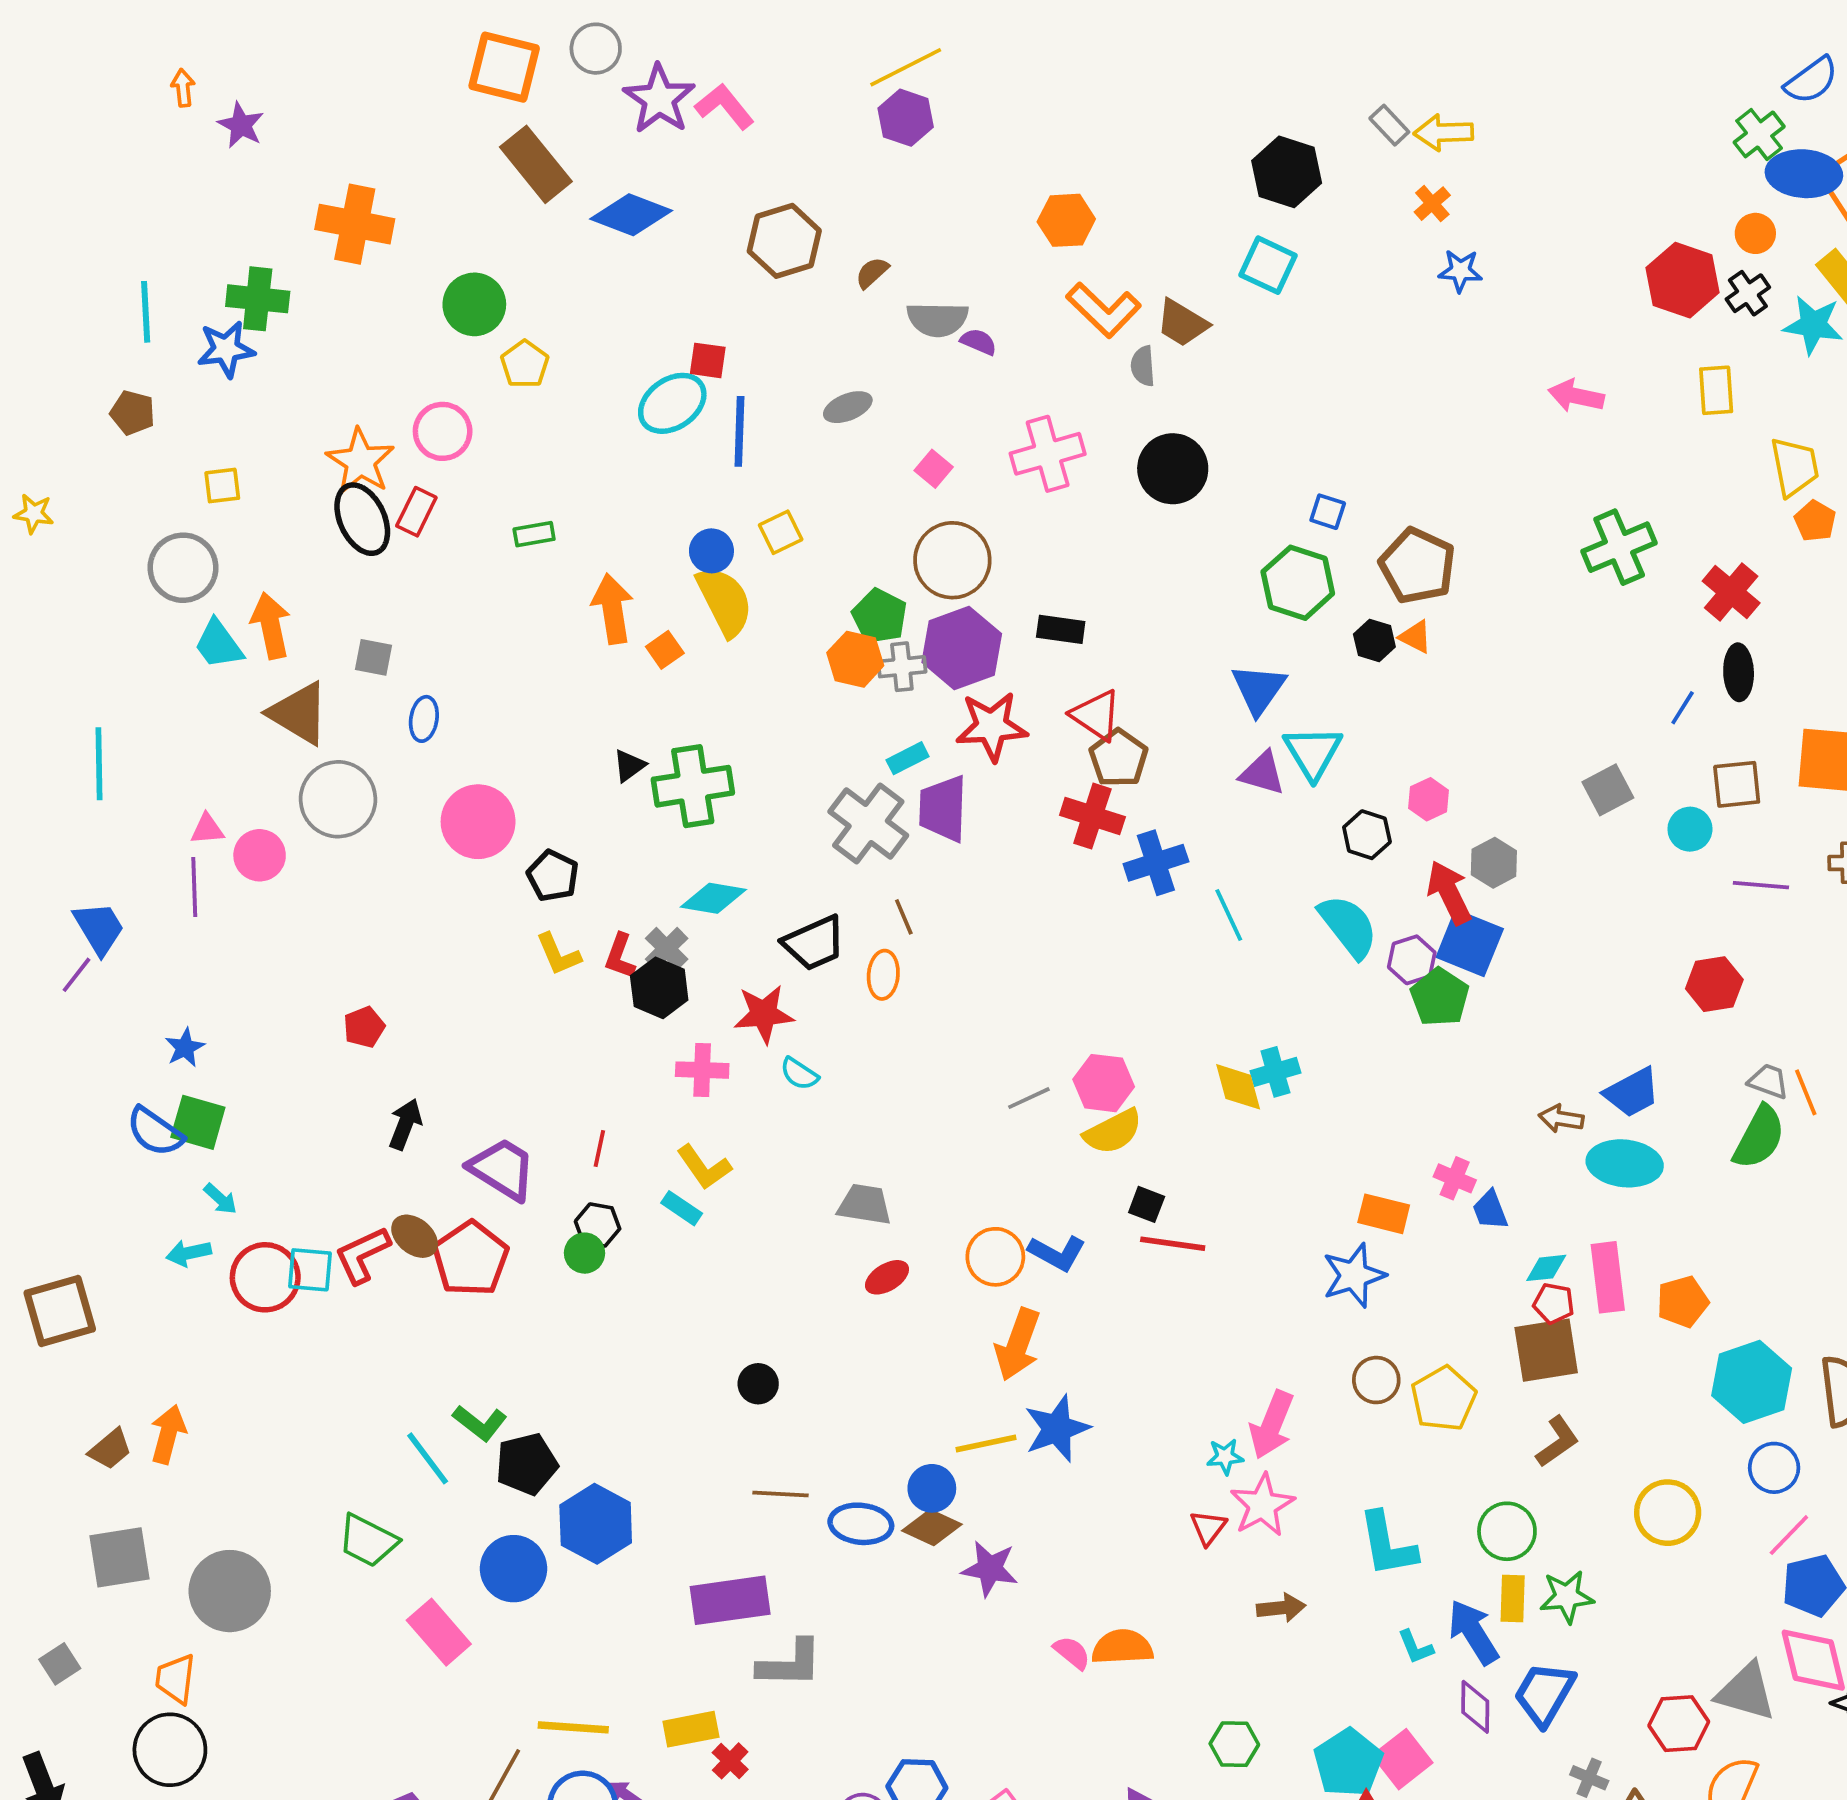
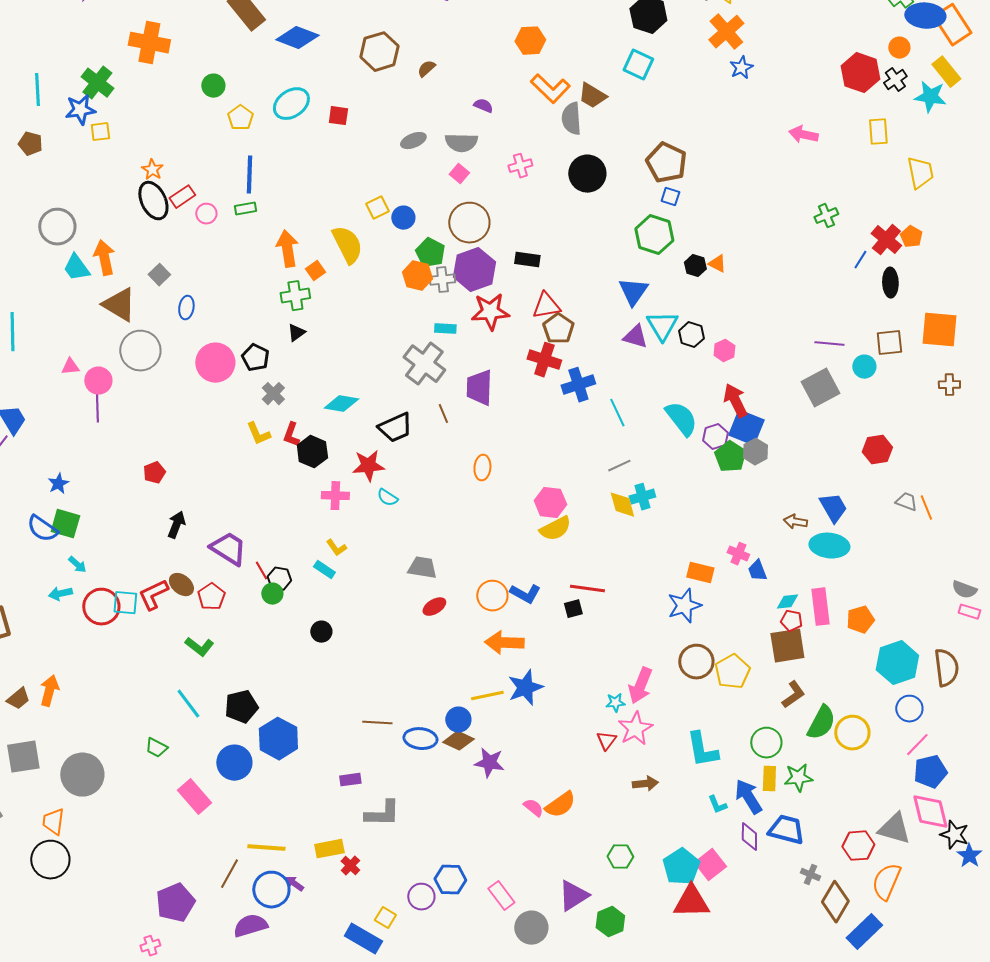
orange cross: (1432, 204) -> (726, 32), size x1.8
blue star: (1460, 271) -> (741, 68), turned -30
green cross: (258, 299) -> (97, 83), turned 32
green circle: (474, 304) -> (213, 86), size x0.7
gray semicircle: (937, 319) -> (461, 143), moved
gray semicircle: (1143, 366) -> (571, 119), size x1.5
cyan ellipse: (672, 403) -> (291, 104), moved
pink circle: (443, 431) -> (206, 214), moved, size x0.7
blue line: (739, 431) -> (249, 175), moved
pink cross: (1048, 454) -> (520, 166), size x0.6
orange star: (360, 461) -> (152, 170), size x0.6
yellow square: (222, 486) -> (100, 132), moved
red rectangle: (416, 512) -> (182, 197), turned 30
orange pentagon: (1815, 521) -> (911, 237), moved
green cross: (1619, 547) -> (826, 216), size x0.6
blue circle: (711, 551) -> (403, 218), moved
brown pentagon: (1417, 566) -> (666, 163), moved
gray square: (373, 657) -> (159, 275), turned 35
blue line: (1683, 708) -> (860, 260), moved
red triangle: (1096, 715) -> (546, 306), turned -44
cyan rectangle: (908, 758) -> (445, 329), turned 30
green cross: (693, 786) -> (295, 296), moved, size x0.7
gray square: (1608, 790) -> (820, 388), moved, size x1.4
purple trapezoid: (943, 809) -> (479, 388), moved
black hexagon: (1367, 835) -> (691, 335), moved
gray hexagon: (1494, 863) -> (755, 452), moved
black pentagon: (553, 876) -> (255, 358), moved
purple line: (1761, 885) -> (829, 344), moved
purple line: (194, 887) -> (97, 407), moved
gray cross: (667, 949) -> (273, 394), moved
orange ellipse: (883, 975) -> (482, 468), moved
blue trapezoid: (1632, 1092) -> (833, 508), turned -92
gray line: (1029, 1098) -> (619, 466), moved
green semicircle: (1759, 1137) -> (821, 723), moved
red line: (599, 1148) -> (261, 571), moved, turned -42
yellow L-shape: (704, 1167) -> (336, 548), size x0.7
black square: (1147, 1204) -> (573, 609), moved, turned -36
red pentagon: (471, 1259) -> (211, 597), size x0.7
orange arrow: (1018, 1345) -> (504, 643), turned 72
brown circle: (1376, 1380) -> (696, 662), size x1.4
black circle: (758, 1384) -> (321, 632), moved
green L-shape: (480, 1423) -> (199, 647), moved
green trapezoid: (368, 1541) -> (156, 748), size x0.7
purple rectangle: (730, 1600) -> (350, 780), size x0.5
orange semicircle: (1122, 1647) -> (560, 805), turned 148
blue trapezoid: (1544, 1694) -> (786, 830), turned 75

